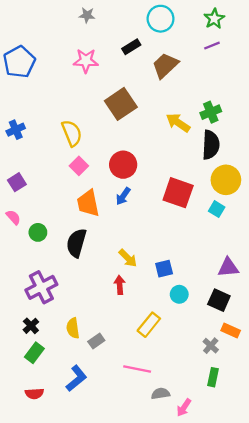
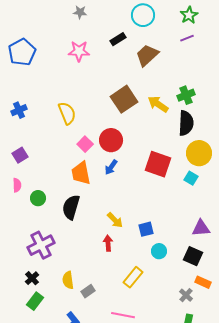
brown square: (121, 104) -> (124, 99), moved
pink square: (79, 166) -> (85, 144), moved
pink semicircle: (13, 217) -> (17, 185), turned 40

